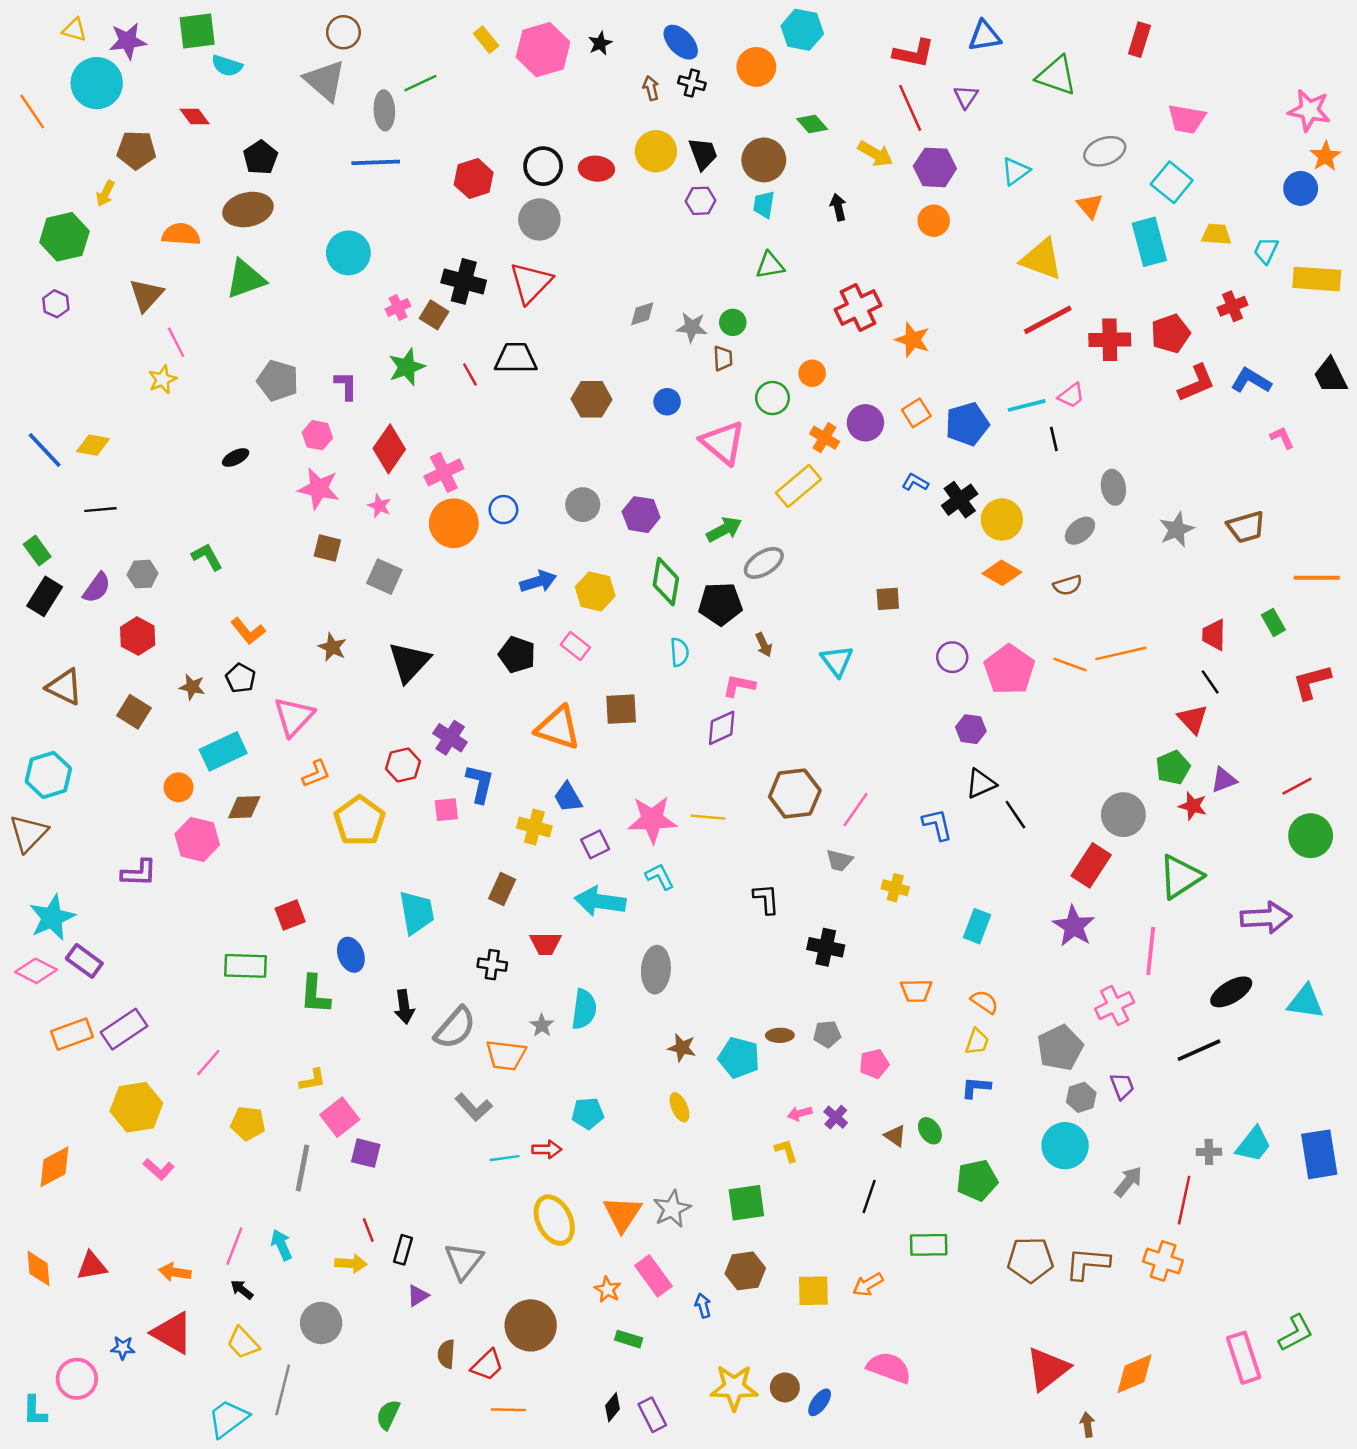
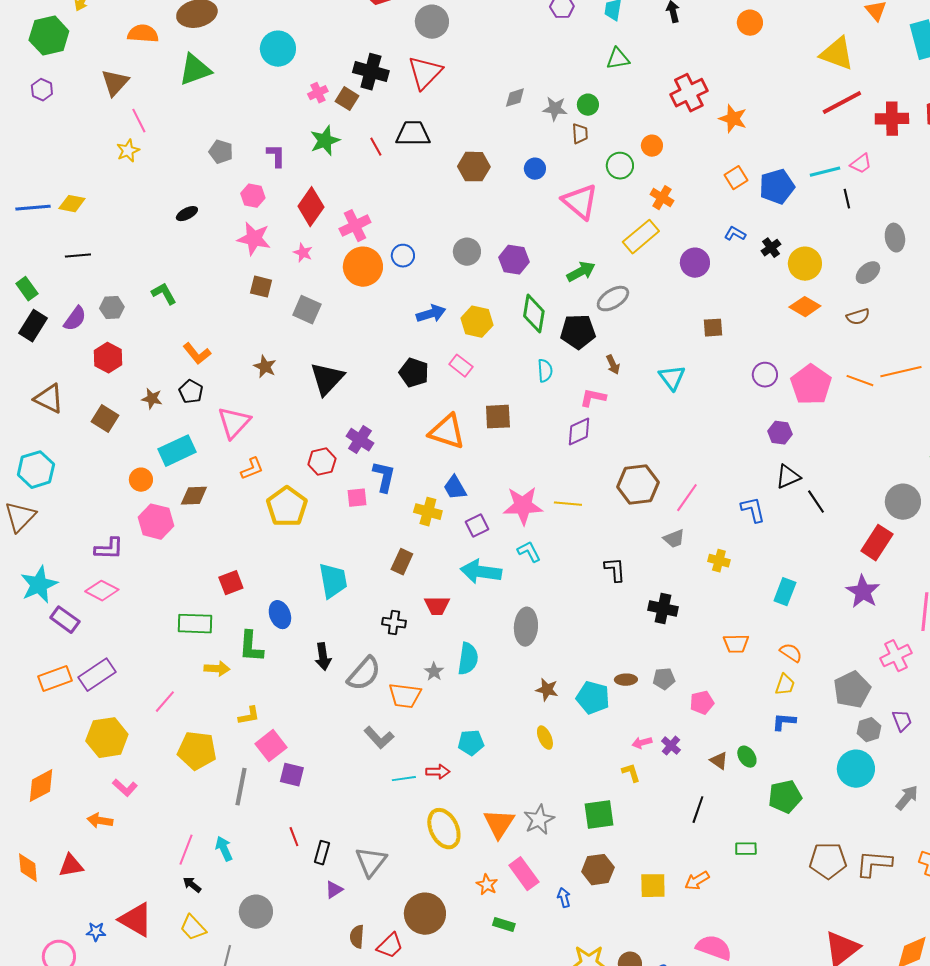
gray pentagon: (278, 381) -> (221, 152), size x0.7
purple circle: (865, 423) -> (695, 263), moved
blue line: (45, 450) -> (33, 208), turned -52
black cross: (960, 500) -> (771, 248), size x0.7
gray trapezoid: (839, 860) -> (674, 539), turned -35
pink diamond: (36, 971) -> (102, 591), moved
yellow pentagon: (248, 1123) -> (197, 751), size x1.4
green rectangle: (929, 1245) -> (746, 849), size x0.7
yellow arrow: (351, 1263) -> (217, 669), moved
orange arrow: (175, 1272) -> (100, 821), moved

